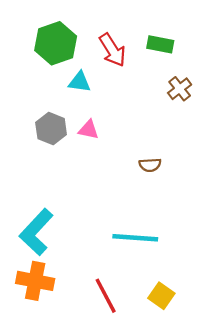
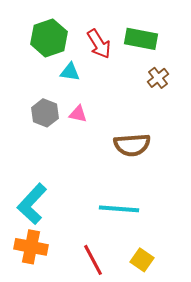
green rectangle: (160, 44) -> (141, 39), size x1.4
brown semicircle: (150, 165) -> (132, 145), size x1.8

